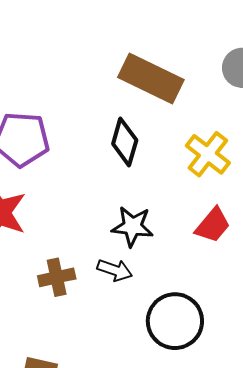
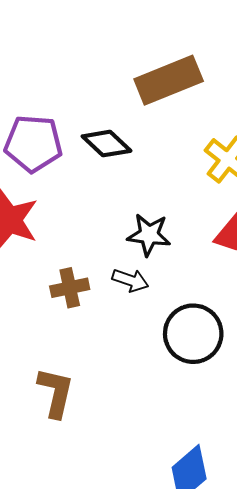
brown rectangle: (151, 78) -> (169, 80), turned -48
black diamond: (125, 142) -> (107, 144), moved, turned -63

